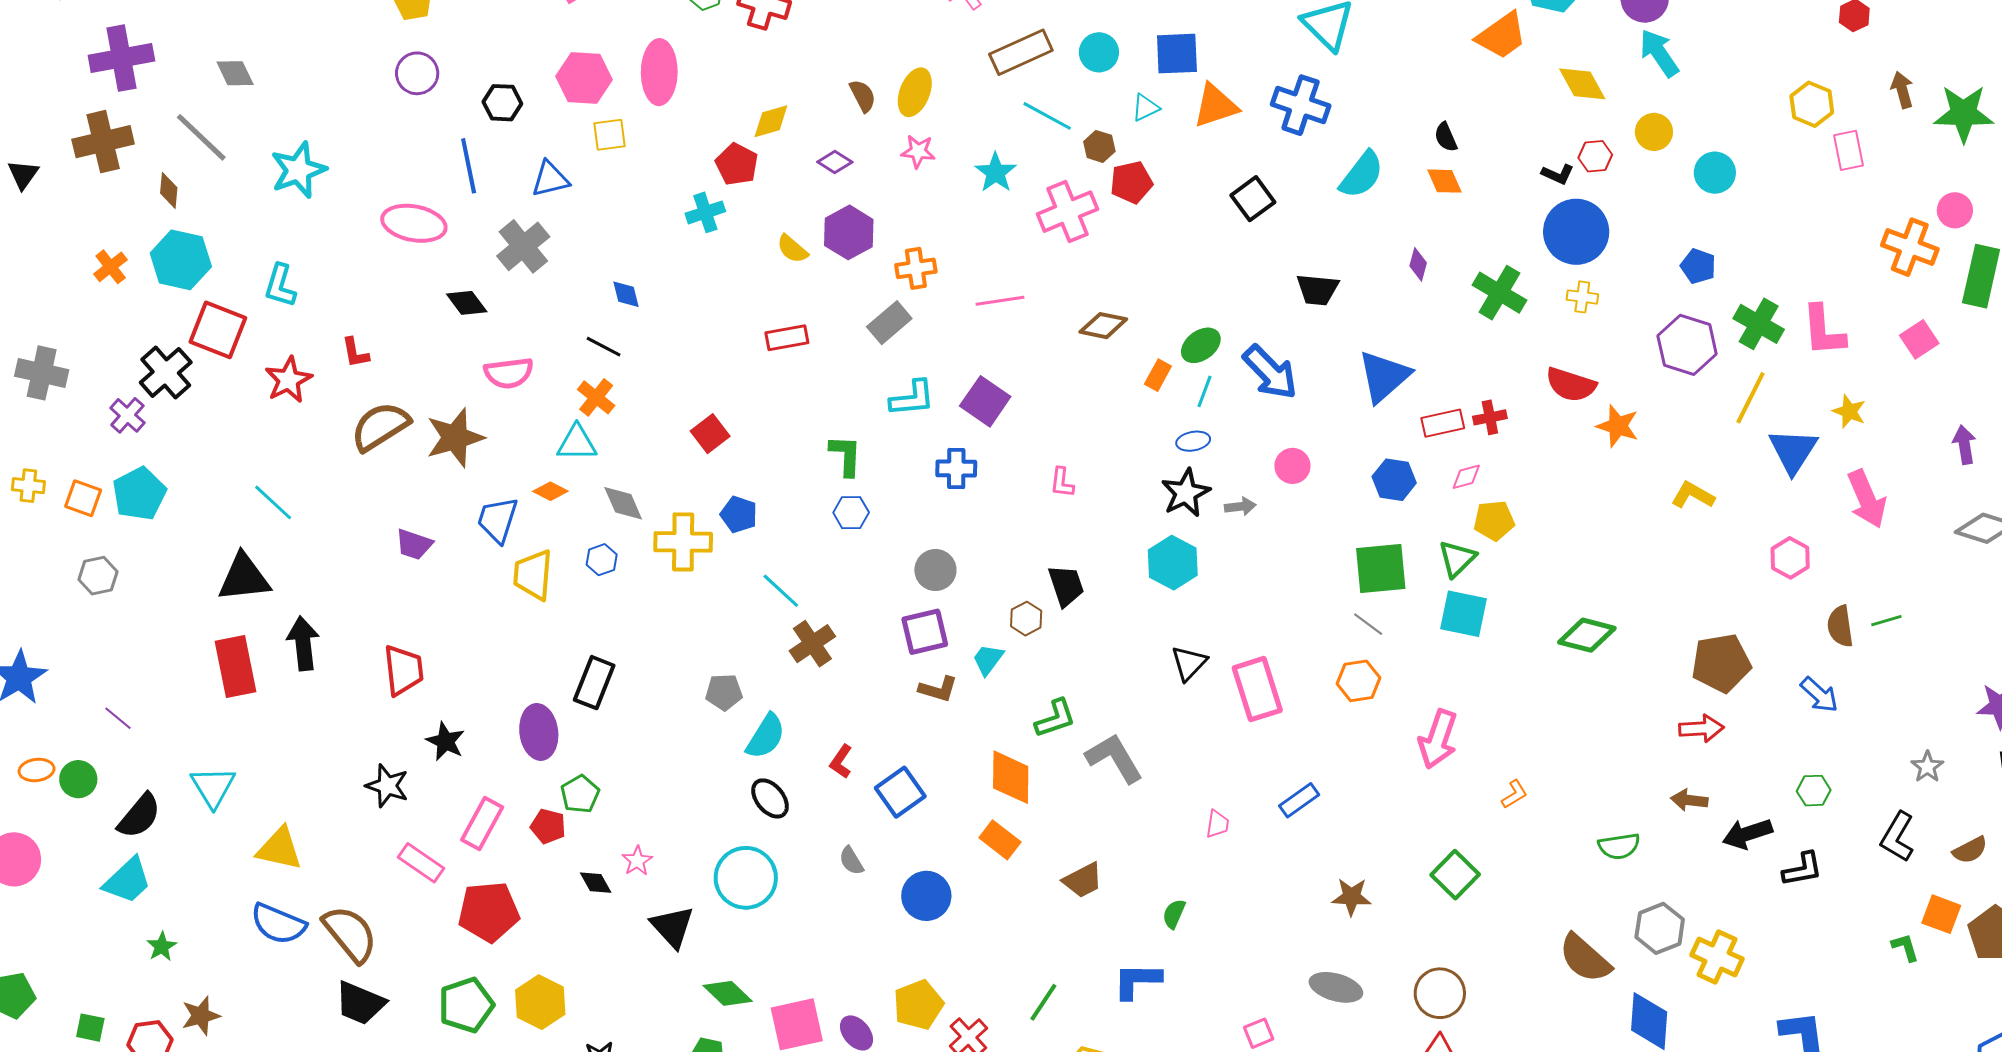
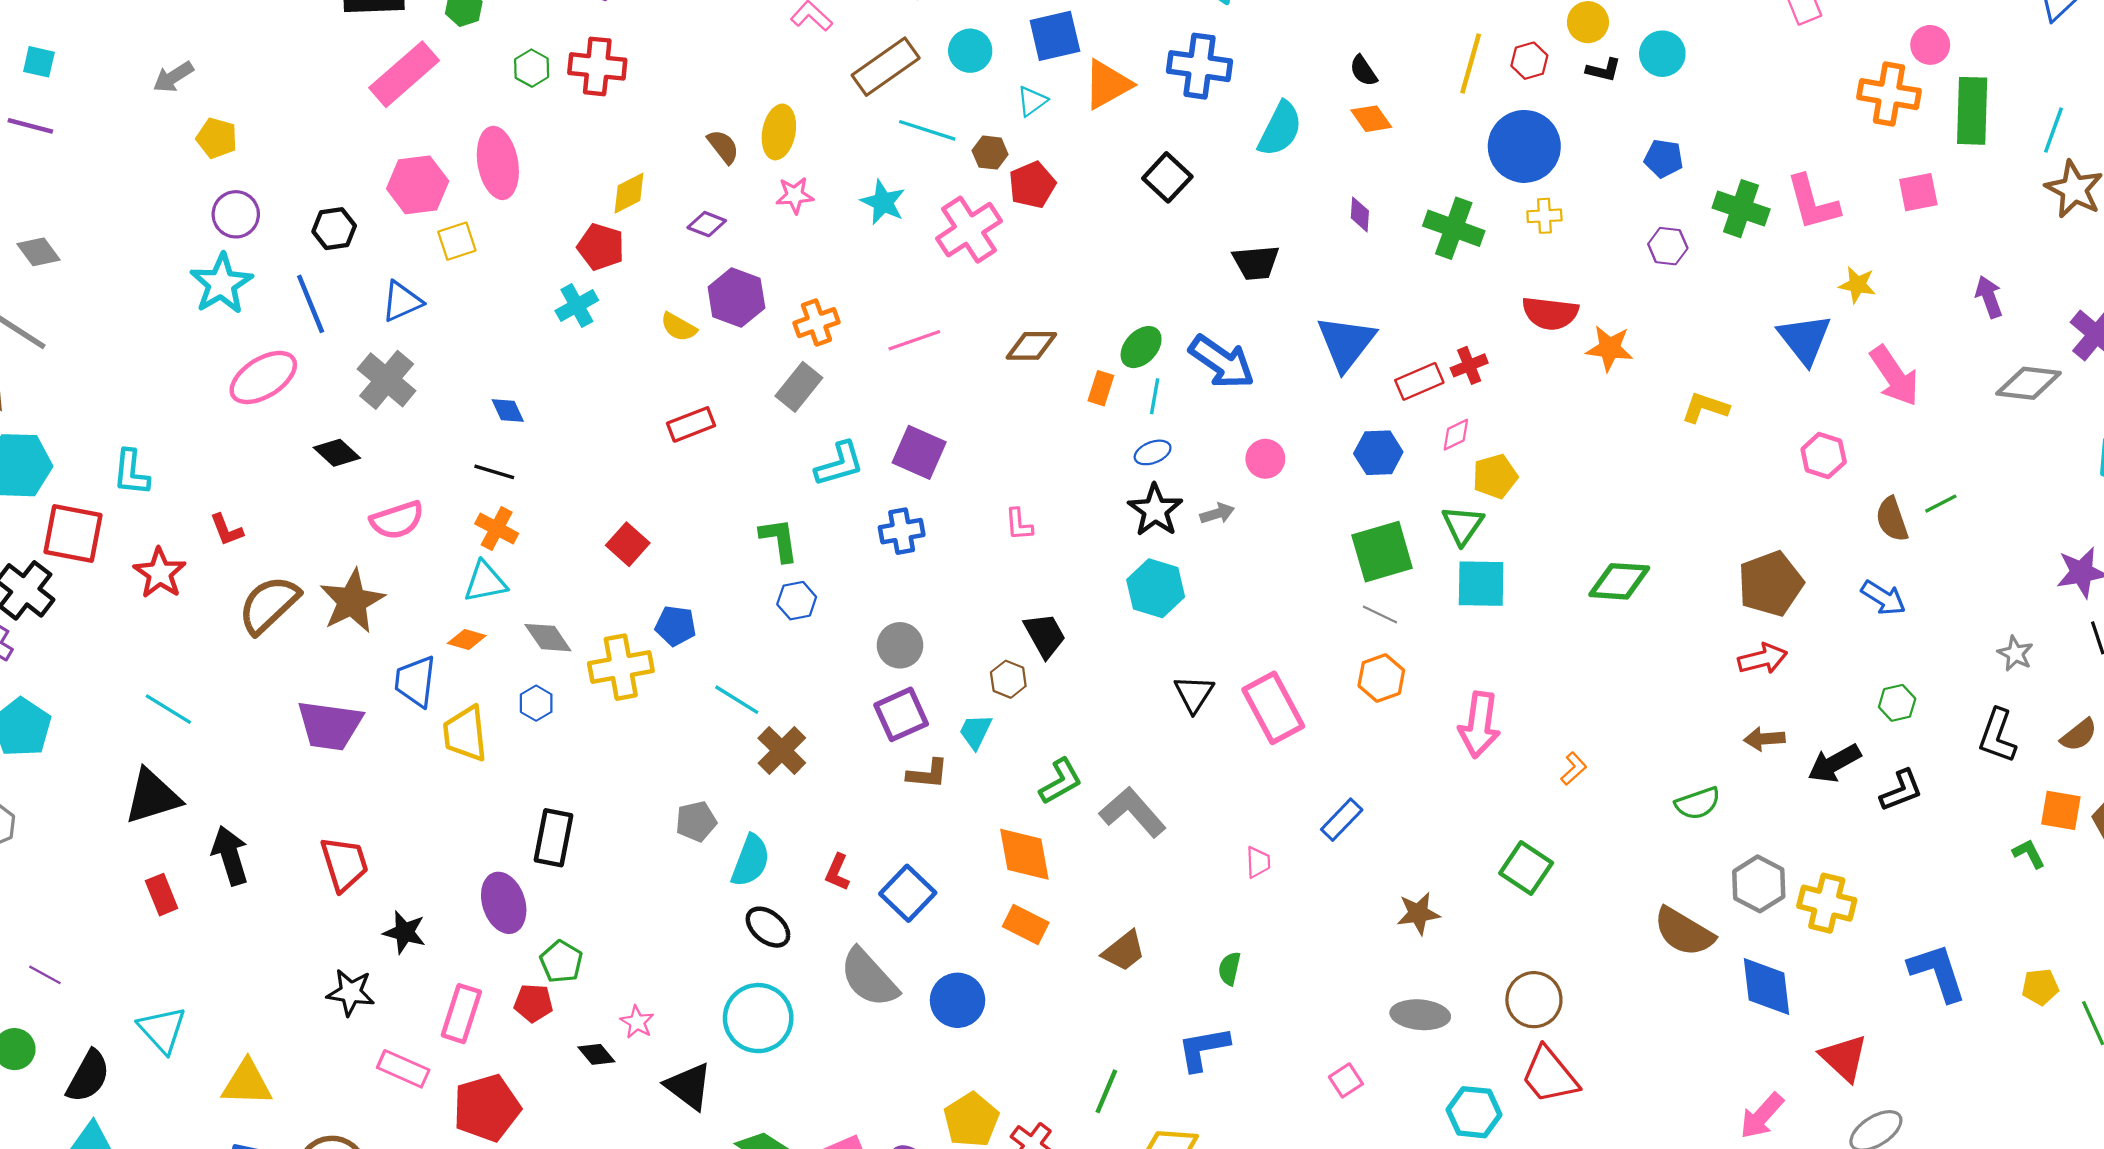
cyan star: (298, 170) -> (221, 284), moved
black L-shape: (1558, 174) -> (1604, 70), moved
pink ellipse: (414, 223) -> (263, 377), turned -32
pink square: (1919, 339) -> (1918, 192), turned 33
purple hexagon: (1687, 345) -> (1668, 246), size x0.6
yellow line: (1751, 398) -> (1471, 64), moved
purple trapezoid: (414, 544) -> (330, 725), size x1.6
red rectangle: (235, 666) -> (162, 895), size x0.6
gray semicircle: (851, 861) -> (869, 978), size x2.0

